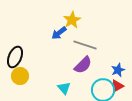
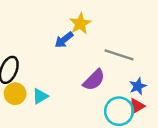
gray line: (85, 45) -> (119, 55), moved
cyan triangle: (64, 88) -> (40, 96), moved, turned 40

